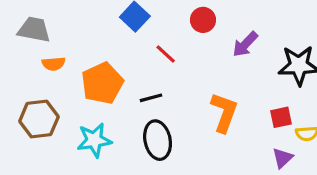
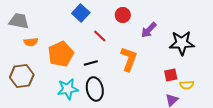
orange L-shape: (224, 112) -> (129, 59), moved
cyan star: (94, 140) -> (68, 89), moved

